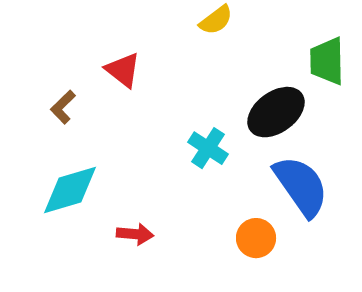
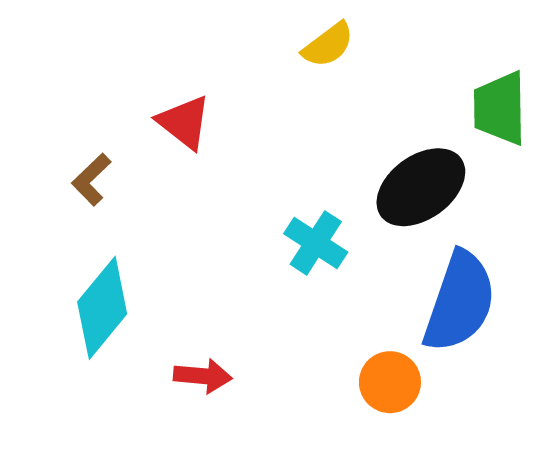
blue semicircle: (301, 186) -> (460, 302), turned 54
cyan diamond: (70, 190) -> (102, 308), turned -34

